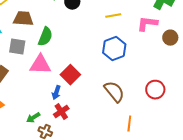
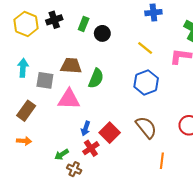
yellow line: (113, 16) -> (145, 48), turned 49
brown trapezoid: (23, 19) -> (71, 66), moved
green semicircle: (45, 37) -> (96, 78), moved
red square: (70, 75) -> (110, 133), moved

